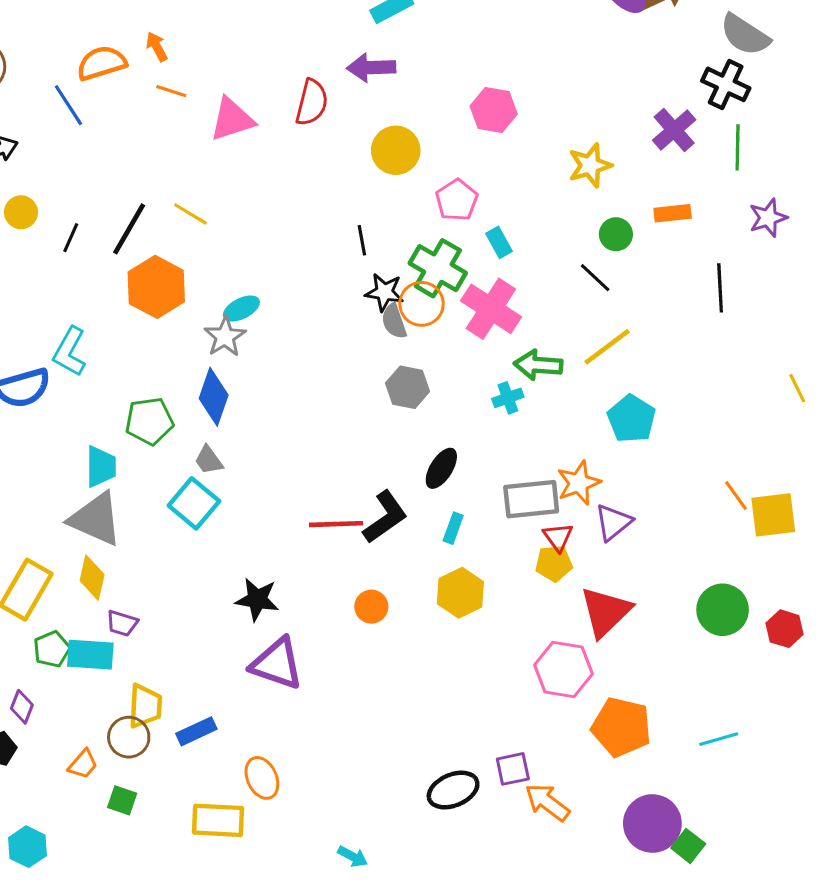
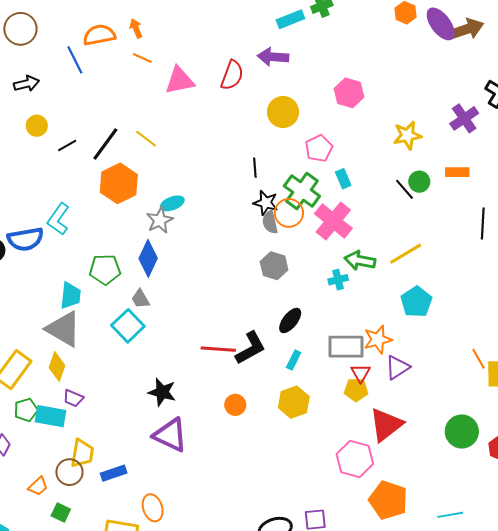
black line: (71, 238) -> (67, 146), turned 30
black line: (595, 278) -> (405, 189), moved

